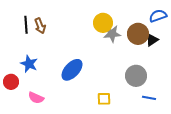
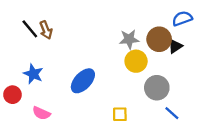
yellow circle: (103, 23) -> (136, 61), moved
black line: (26, 25) -> (30, 29), turned -36
blue line: (149, 98) -> (172, 113), turned 32

